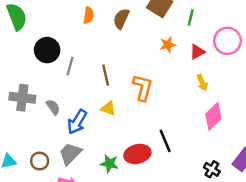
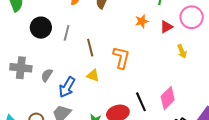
gray line: (70, 66) -> (67, 33), moved
yellow arrow: (202, 83) -> (182, 51), moved
gray semicircle: (53, 107) -> (47, 75), turned -112
pink diamond: (213, 116) -> (168, 98), moved

